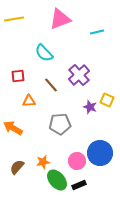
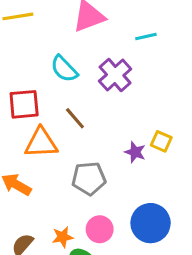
purple cross: (79, 75) -> (115, 75), moved
red square: (18, 76) -> (24, 104), size x1.5
orange triangle: (29, 101) -> (41, 143), size x1.6
pink circle: (77, 161) -> (100, 229), moved

